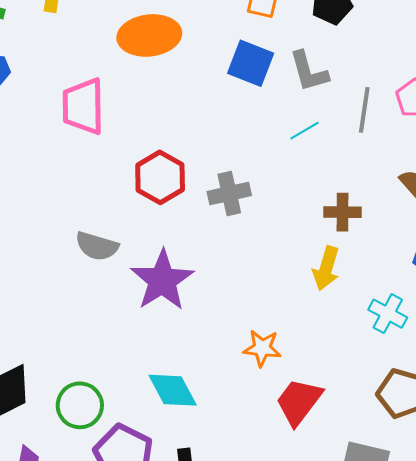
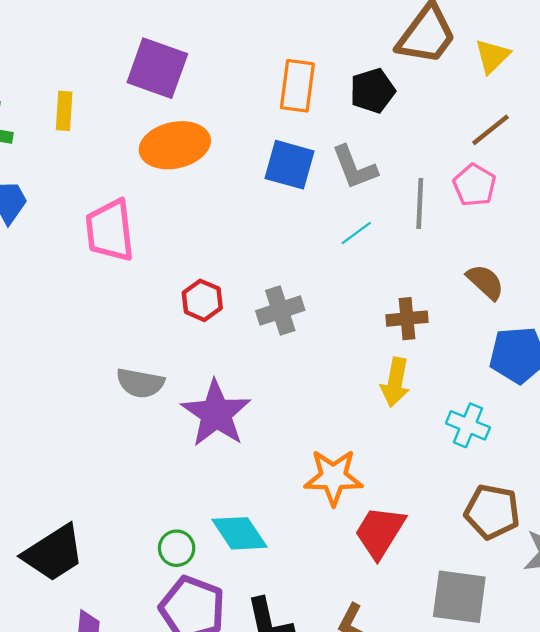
red hexagon: (160, 177) -> (202, 300), size x0.7
orange star: (262, 348) -> (333, 477), size x1.4
green circle: (80, 405) -> (177, 548), moved, size x0.7

